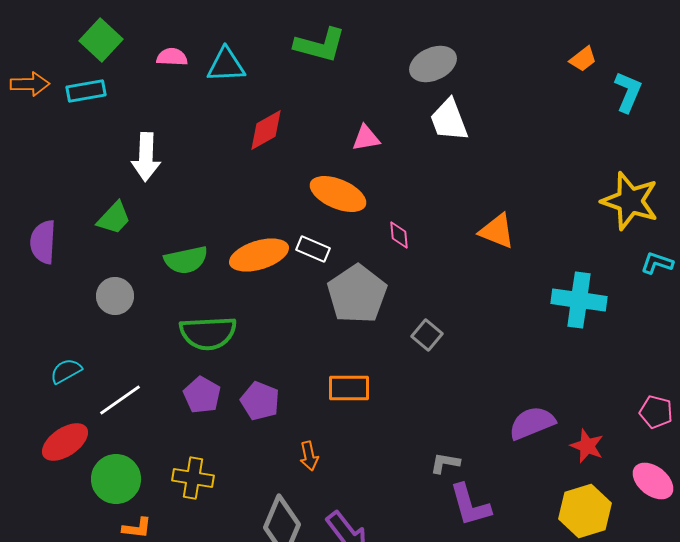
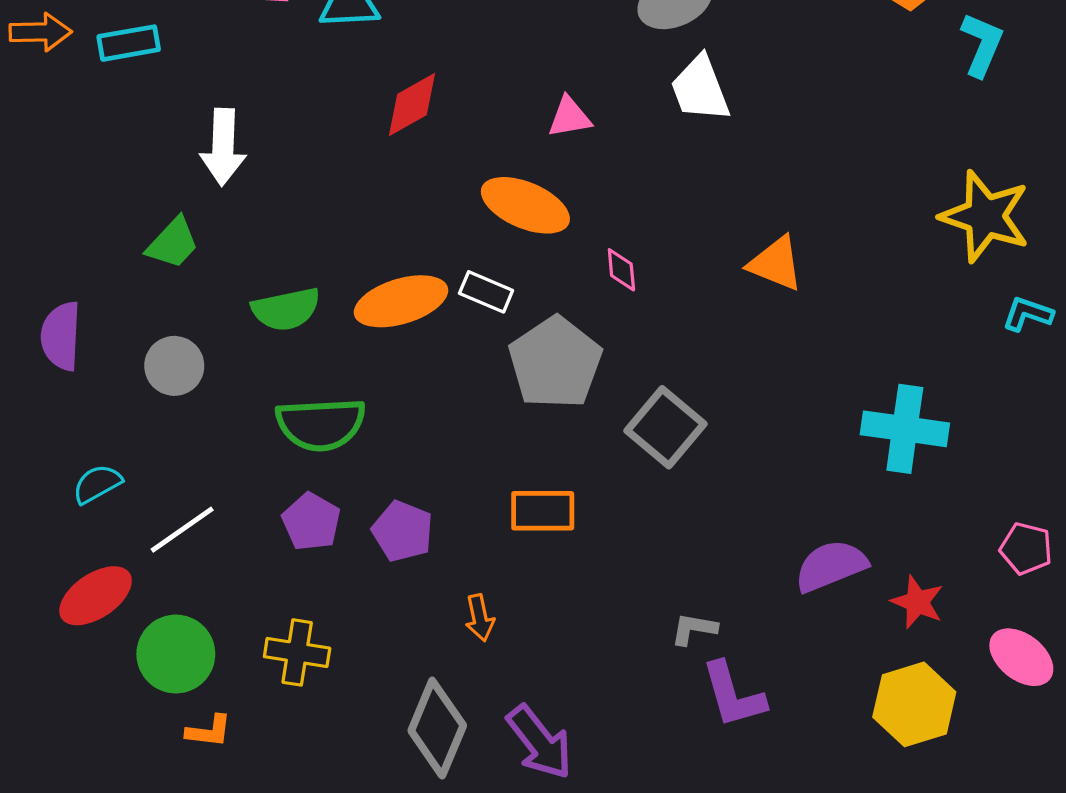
purple semicircle: (43, 242) -> (61, 336), moved
cyan cross: (579, 300) -> (905, 429), moved
gray square: (427, 335) -> (666, 427), size x1.6

